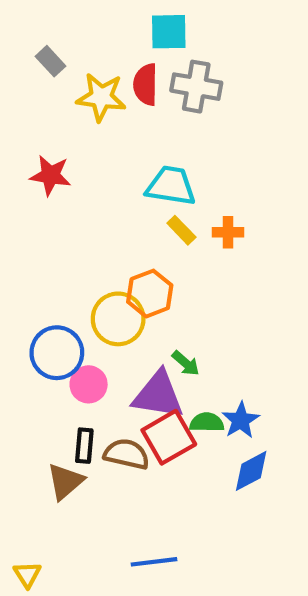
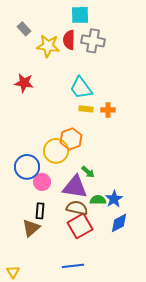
cyan trapezoid: (171, 186) -> (81, 88), turned -135
yellow rectangle: (181, 230) -> (86, 109), turned -40
red square: (169, 437) -> (80, 226), moved
brown semicircle: (127, 454) -> (77, 208), moved

